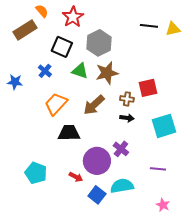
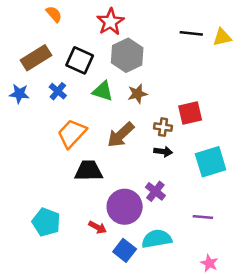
red star: (73, 17) -> (110, 22), moved
brown rectangle: (25, 30) -> (36, 58), moved
brown star: (107, 73) -> (137, 94), size x0.7
blue star: (15, 82) -> (19, 94), moved

